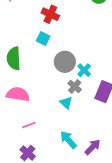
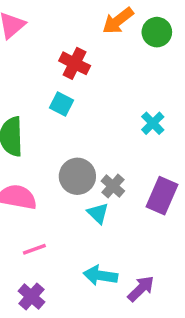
gray circle: (65, 62) -> (77, 176), moved
cyan cross: (84, 70) -> (153, 123), moved
cyan arrow: (68, 140) -> (100, 276), turned -42

